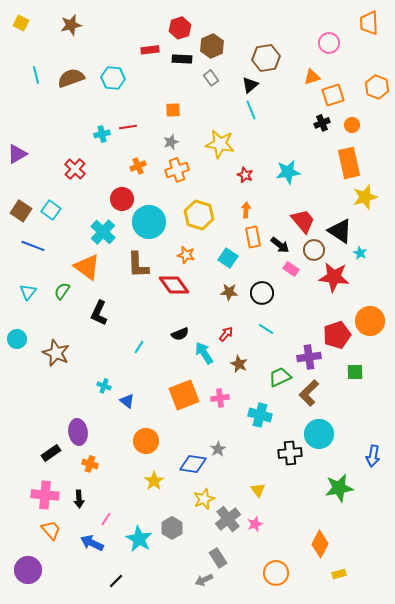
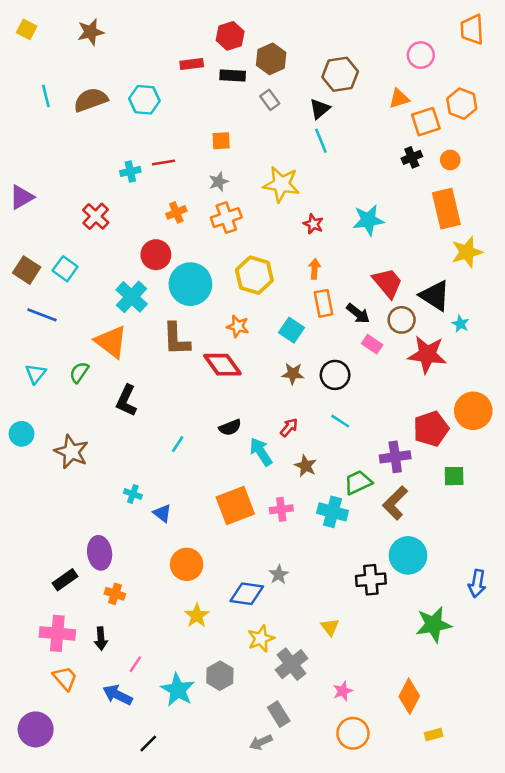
orange hexagon: (377, 87) -> (462, 104), moved
cyan cross: (260, 415) -> (332, 512), moved
pink star: (255, 524) -> (343, 691), moved

